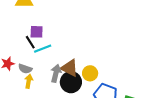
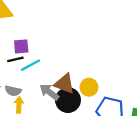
black line: (30, 42) -> (15, 59), turned -64
gray arrow: (56, 73) -> (49, 92), turned -60

